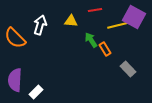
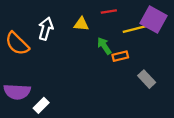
orange rectangle: (105, 49) -> (120, 56), turned -72
purple semicircle: (15, 80) -> (17, 92), turned -90

